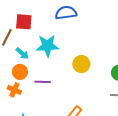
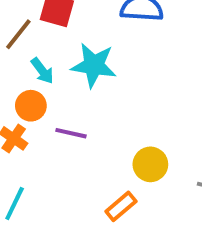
yellow circle: (81, 64) -> (150, 164), moved

